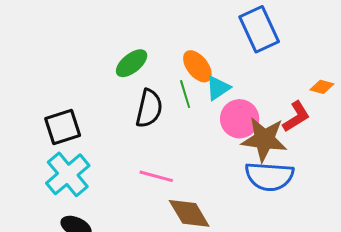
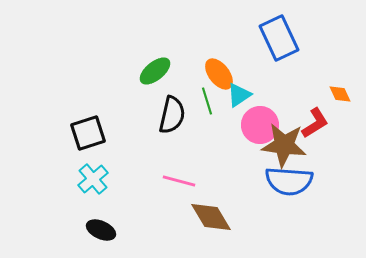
orange diamond: (322, 87) -> (340, 94), turned 50
cyan cross: (68, 174) -> (93, 179), size x0.7

